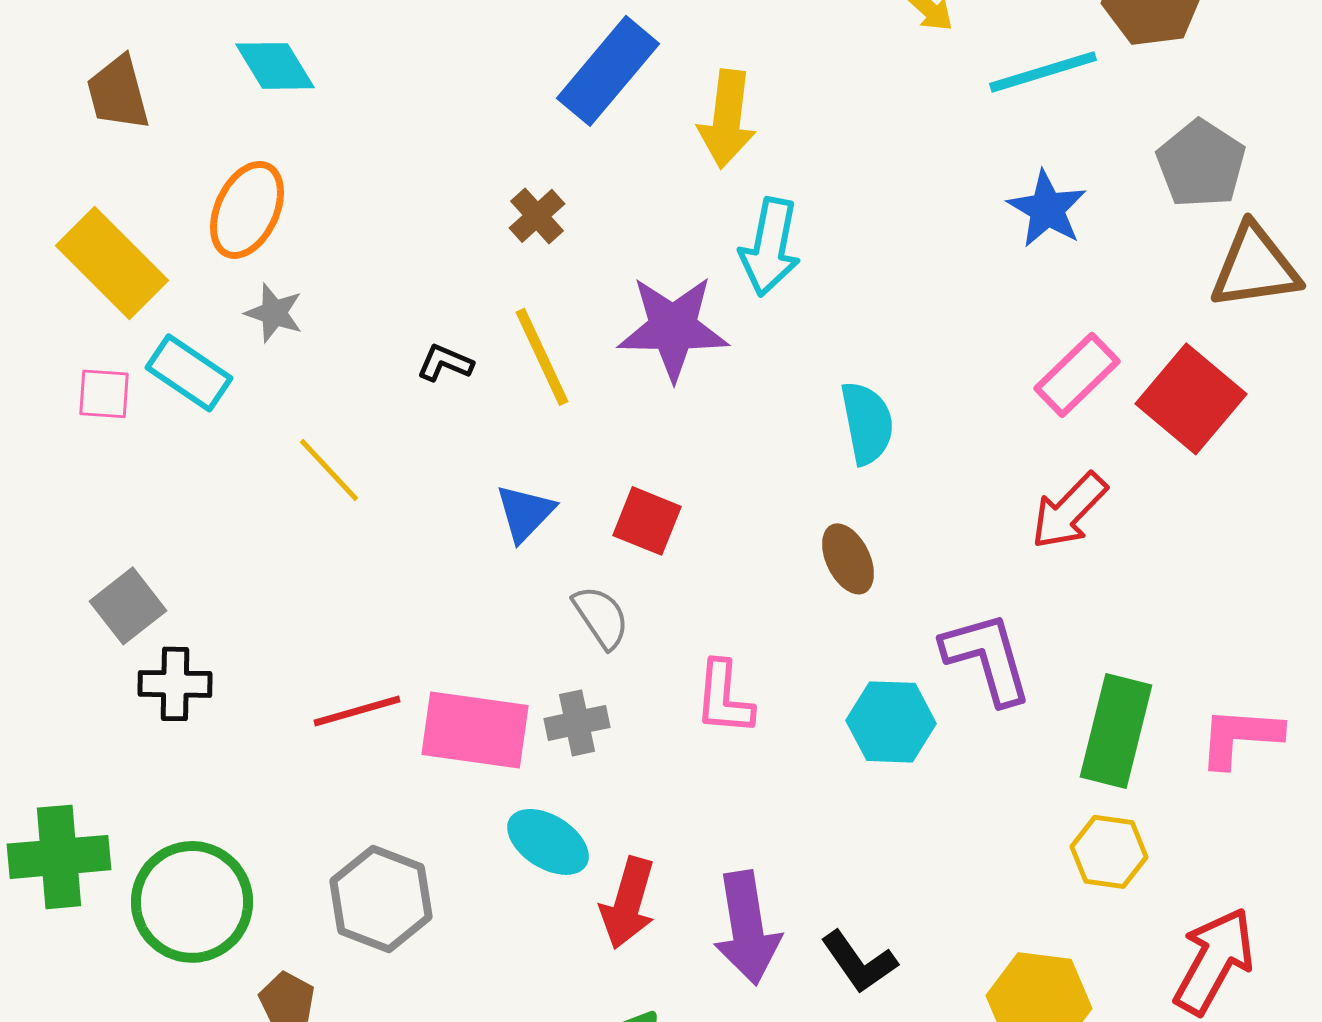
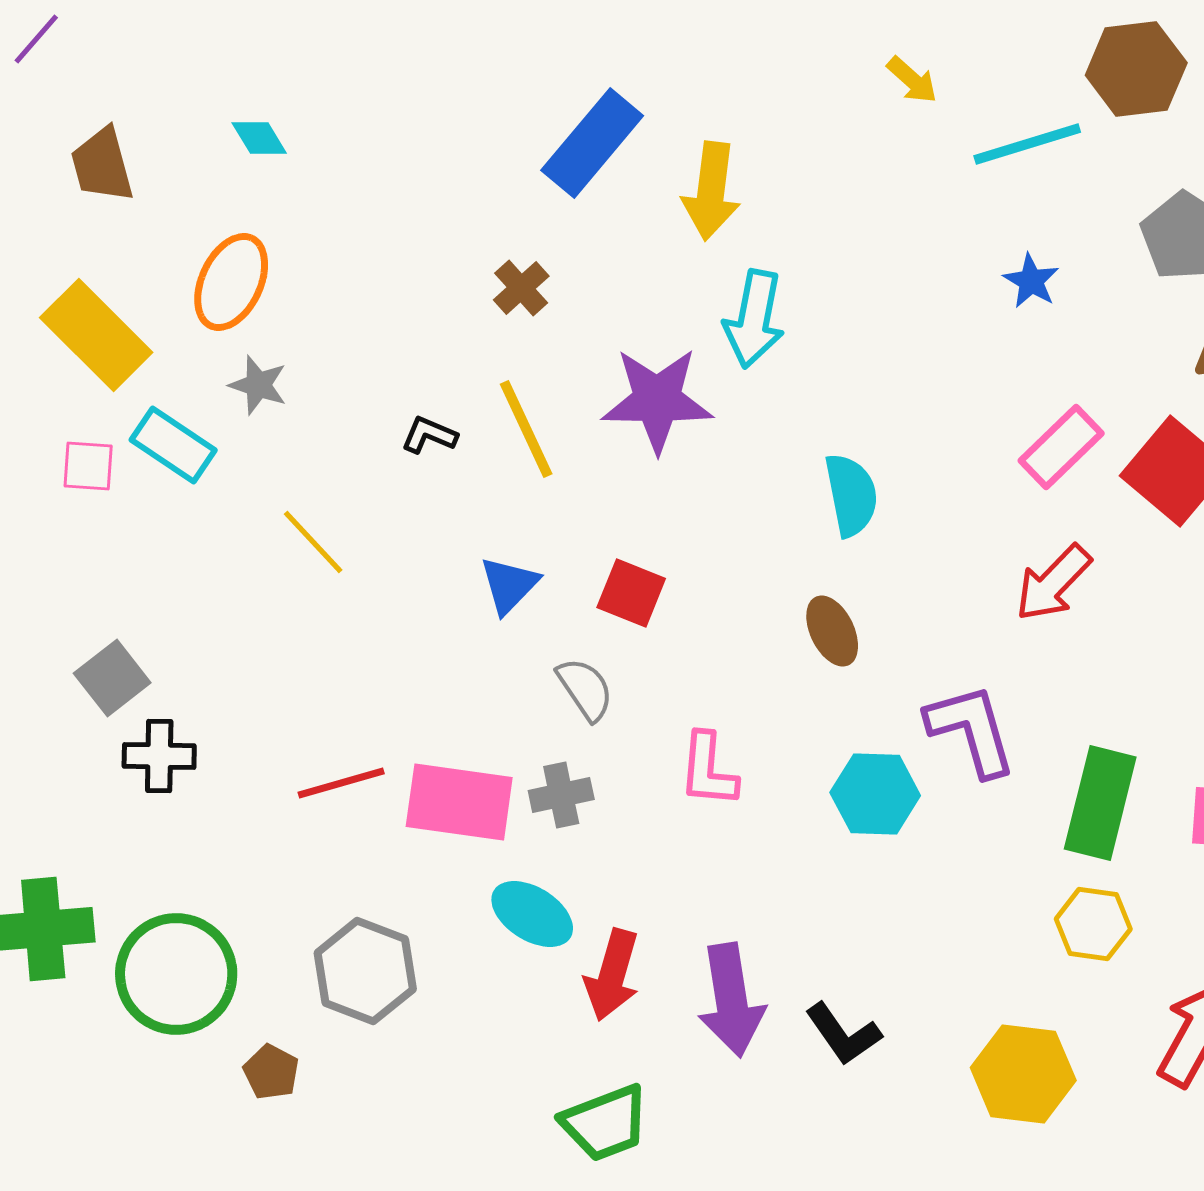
cyan diamond: (275, 66) -> (259, 138), size x0.7
blue star: (1047, 209) -> (1031, 281), size x0.7

